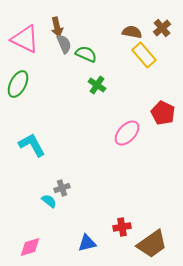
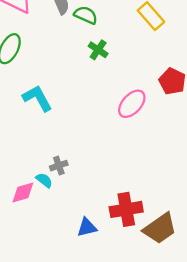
cyan L-shape: (32, 145) -> (37, 98), moved
red cross: (122, 227) -> (126, 209), size x1.6
pink diamond: (30, 247) -> (23, 193), moved

